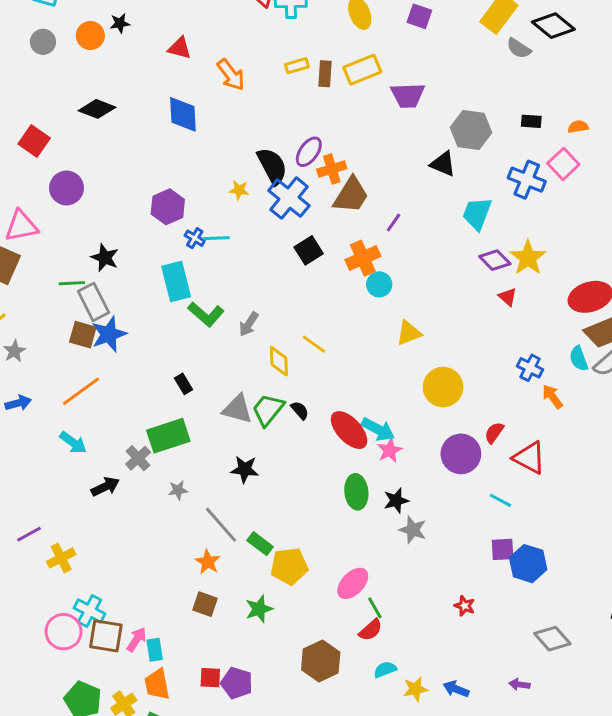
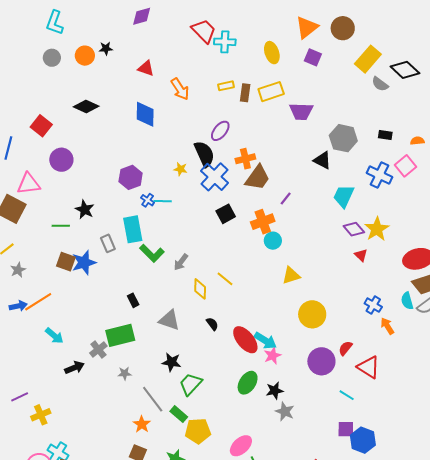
purple ellipse: (309, 152) -> (220, 131), moved
gray rectangle: (94, 302) -> (108, 243), moved, size x0.7
orange line: (81, 391) -> (38, 302), moved
green trapezoid: (268, 410) -> (191, 384), moved
green ellipse: (356, 492) -> (248, 383), turned 35

